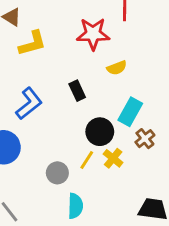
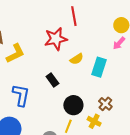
blue L-shape: (29, 104) -> (21, 95), turned -30
cyan rectangle: (130, 112) -> (99, 67), moved
yellow cross: (113, 158) -> (94, 121), moved

